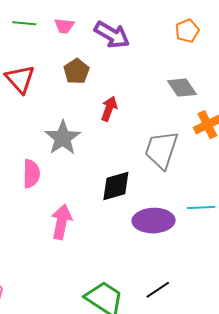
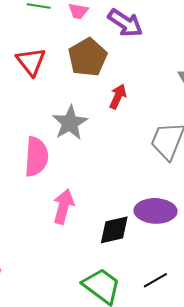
brown pentagon: (76, 71) -> (88, 57), size x1.5
pink semicircle: (31, 174) -> (36, 157), size x1.4
black diamond: (116, 186) -> (114, 230), moved

